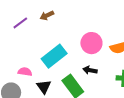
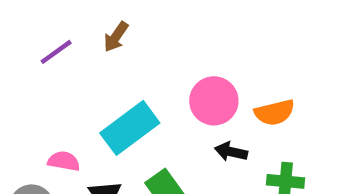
brown arrow: (47, 15) -> (116, 37), turned -32
black arrow: (90, 70) -> (231, 152), moved

